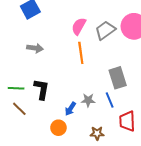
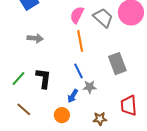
gray trapezoid: (105, 30) -> (103, 18), turned 80
green line: (16, 88) -> (19, 78), turned -49
blue line: (110, 100) -> (78, 71), moved
brown line: (19, 109) -> (24, 109), moved

